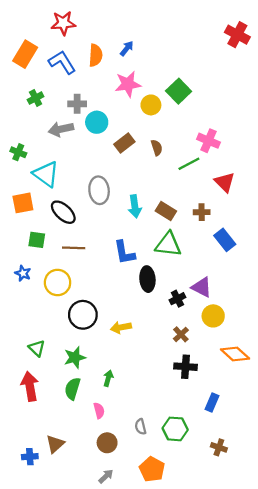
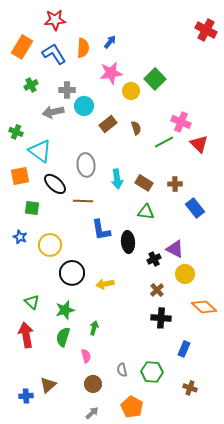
red triangle: (225, 182) -> (199, 144), moved
green triangle: (168, 244) -> (146, 212), size x0.7
brown line: (74, 248) -> (83, 201), moved
blue L-shape: (124, 253) -> (101, 230), moved

